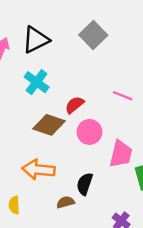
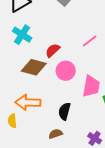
pink line: (123, 96) -> (90, 41), turned -56
brown semicircle: (66, 202) -> (56, 134), moved
yellow semicircle: (14, 205) -> (12, 121), moved

